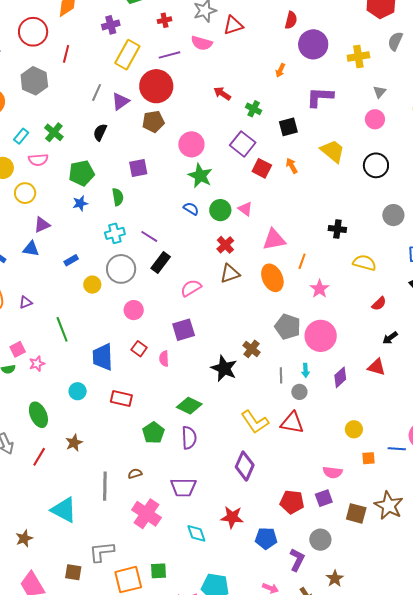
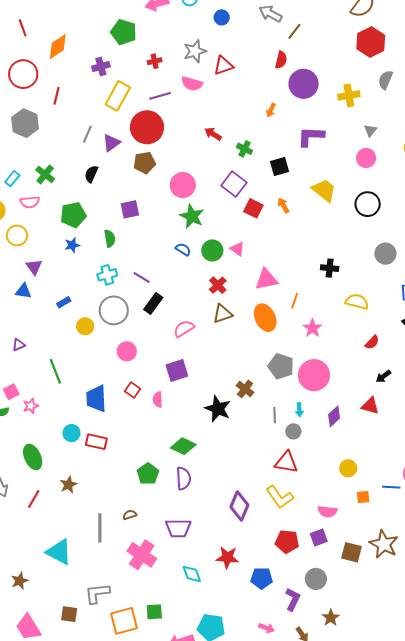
purple triangle: (42, 225) -> (34, 267), turned -42
red rectangle: (121, 398) -> (96, 442), moved
yellow L-shape: (255, 422) -> (280, 497), moved

